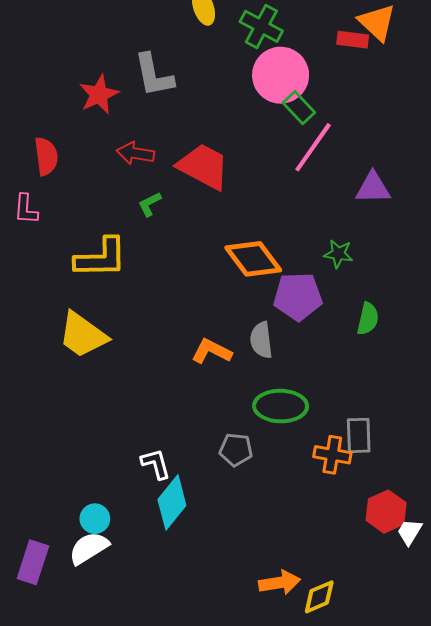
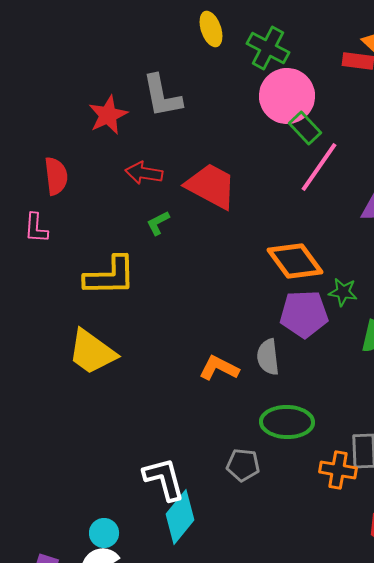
green star: (338, 254) -> (343, 292), moved
orange diamond: (253, 259) -> (295, 261), moved
white L-shape: (156, 464) -> (164, 479), size x1.4

